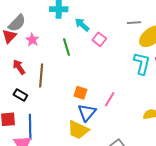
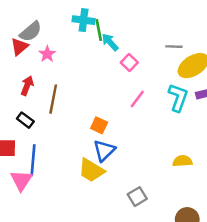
green line: (66, 47) -> (99, 30), moved
red arrow: (19, 67) -> (27, 86), turned 49
pink line: (110, 99) -> (137, 99), moved

